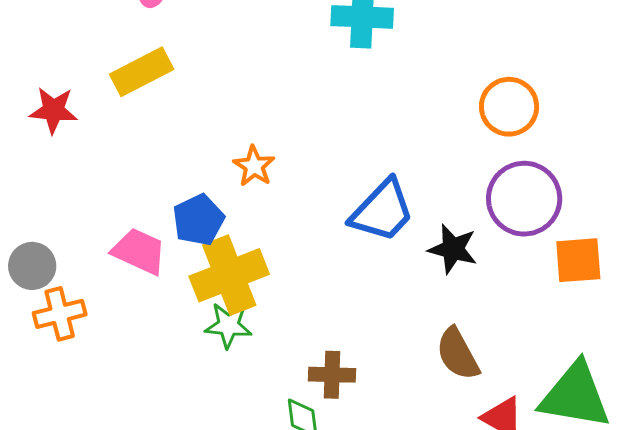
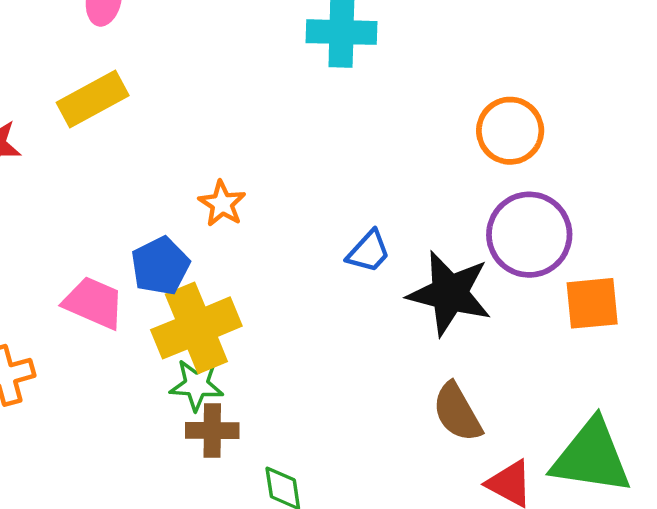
blue trapezoid: (382, 211) -> (369, 252), size x0.6
black star: (453, 249) -> (450, 293), size x1.5
brown cross: (332, 375) -> (212, 430), moved

